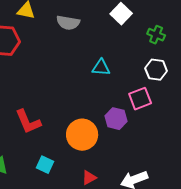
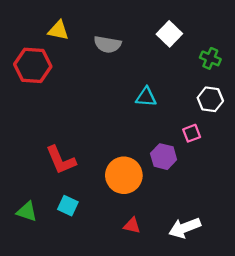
pink square: (140, 99) -> (192, 133), size x0.7
cyan square: (45, 165) -> (68, 206), moved
red triangle: (89, 178) -> (132, 226), turned 42

